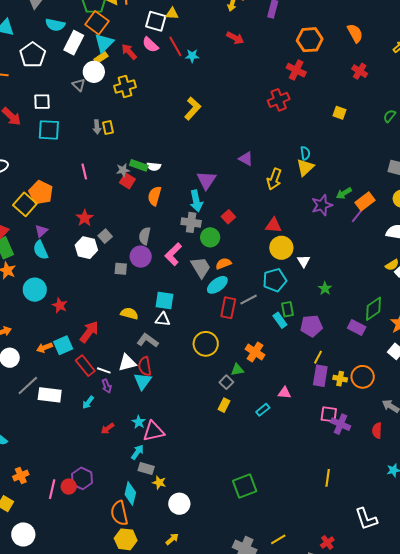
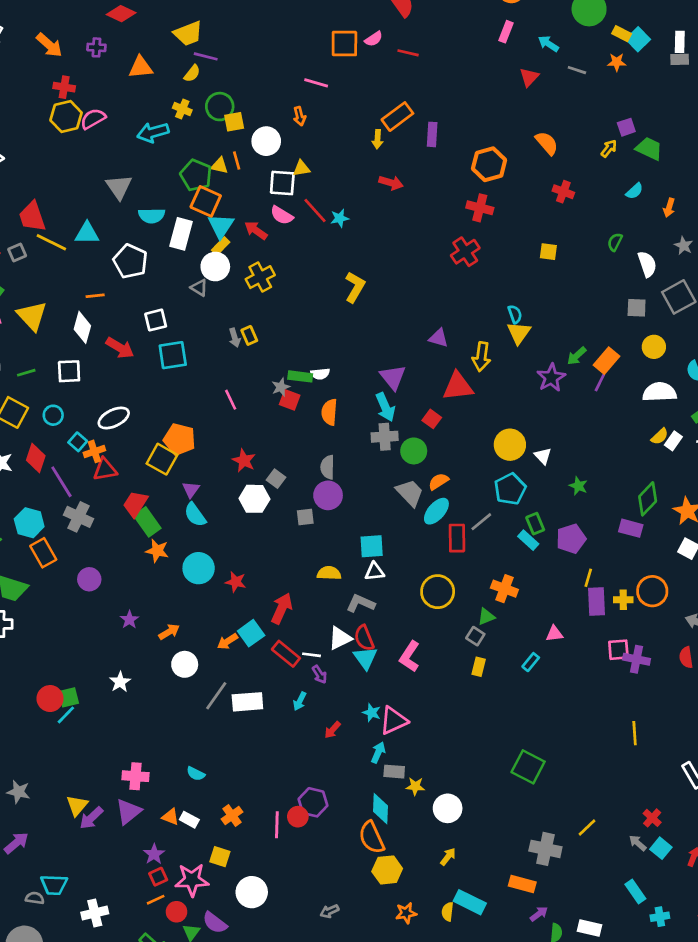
red triangle: (274, 225) -> (458, 386), moved, size x1.4
pink L-shape: (173, 254) -> (410, 656), moved
green square: (245, 486) -> (528, 767), turned -30

